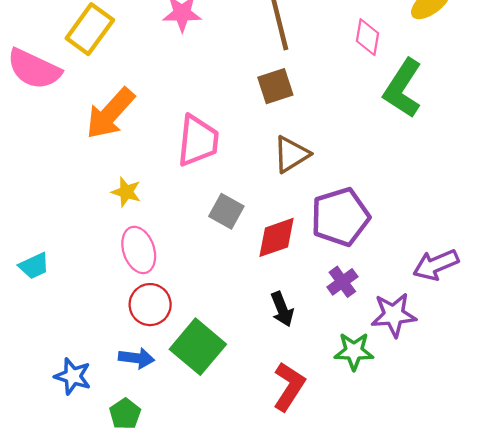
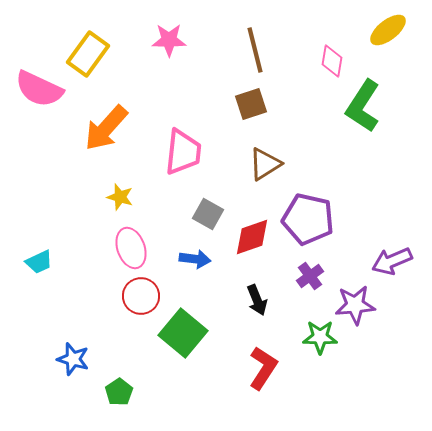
purple pentagon: (340, 217) -> (308, 219), turned 30
blue arrow: (136, 358) -> (195, 259), moved

